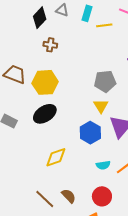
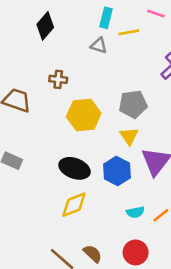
gray triangle: (62, 10) -> (99, 45), moved
brown cross: (50, 45) -> (58, 79), moved
yellow hexagon: (45, 82) -> (84, 115), moved
black ellipse: (45, 114) -> (75, 168), moved, turned 55

